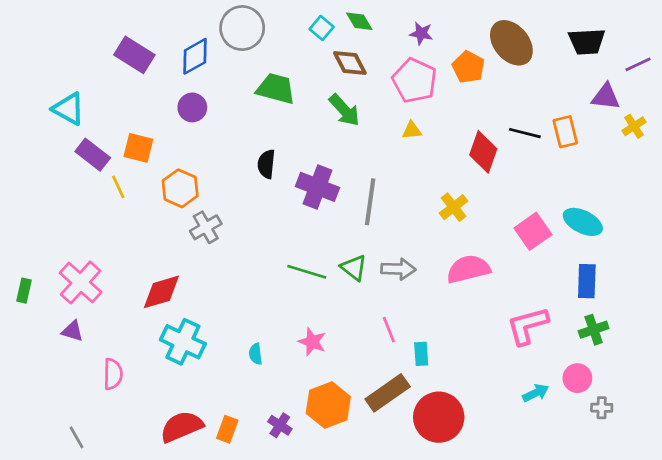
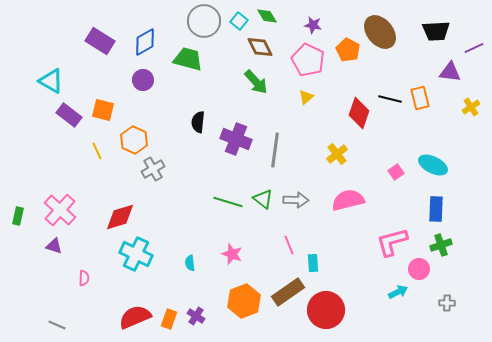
gray circle: (242, 28) -> (204, 21), moved
green trapezoid: (276, 89) -> (188, 59), moved
yellow cross: (634, 126) -> (471, 107), moved
yellow triangle: (412, 130) -> (306, 97), turned -35
yellow line: (118, 187) -> (97, 151), moved
pink square: (533, 231) -> (396, 172), size x0.6
pink semicircle: (113, 374) -> (84, 278), size x0.7
pink circle: (577, 378) -> (419, 269), moved
purple cross: (280, 425) -> (196, 316), moved
gray line: (77, 437) -> (57, 325), turned -36

